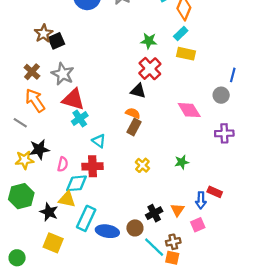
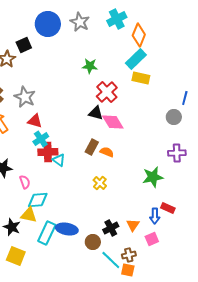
cyan rectangle: (181, 33) -> (136, 59), size x1.5
black square: (56, 41) -> (24, 45), moved
green star: (149, 41) -> (90, 66), moved
red triangle: (73, 99) -> (35, 121), size x0.7
pink diamond: (189, 110) -> (113, 122), moved
orange semicircle: (133, 113) -> (107, 152), moved
green star: (182, 162) -> (153, 177), moved, size x1.5
pink semicircle: (63, 164) -> (25, 182), turned -32
red cross: (92, 166) -> (48, 152), moved
blue ellipse: (107, 231) -> (67, 229), moved

